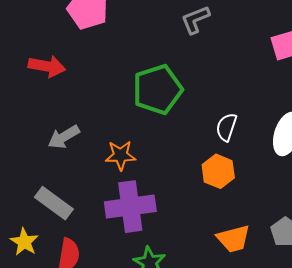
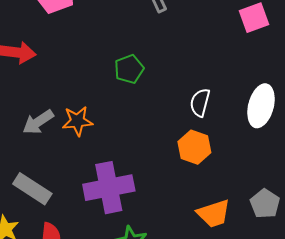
green pentagon: (158, 89) -> (129, 69), size x0.6
orange star: (120, 155) -> (77, 121), moved

